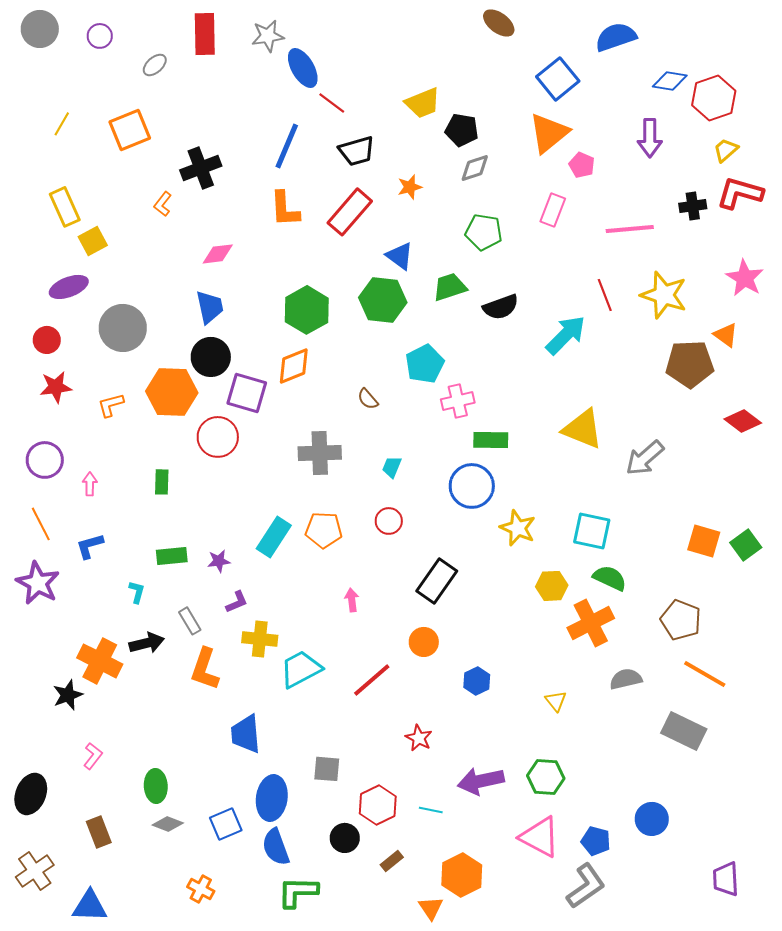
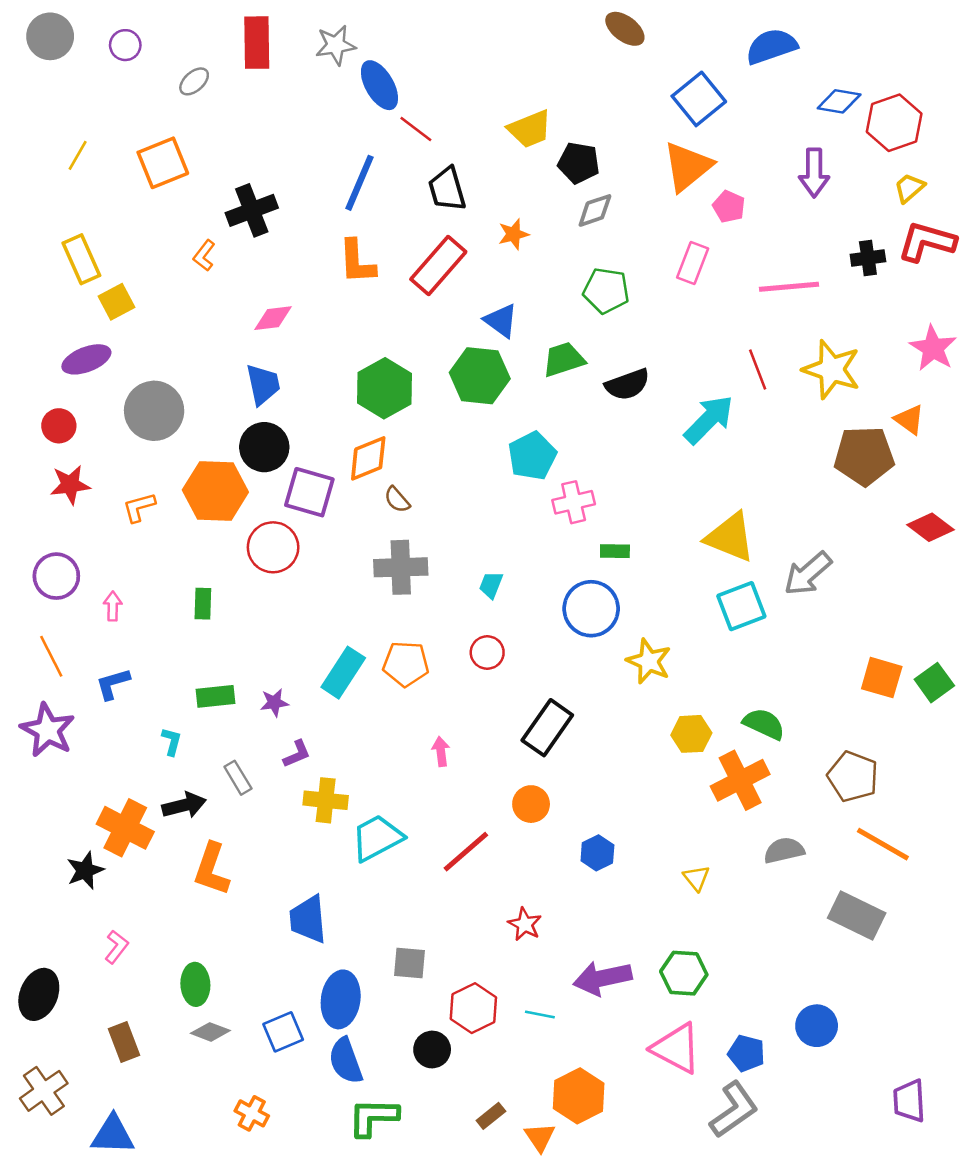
black trapezoid: (357, 151) -> (447, 189), turned 90
brown semicircle: (368, 399) -> (397, 500), moved
green rectangle: (491, 440) -> (615, 551), size x0.7
cyan square: (592, 531) -> (741, 606), moved, turned -33
orange L-shape: (205, 669) -> (212, 869), moved
brown rectangle: (392, 861) -> (491, 1116), moved

